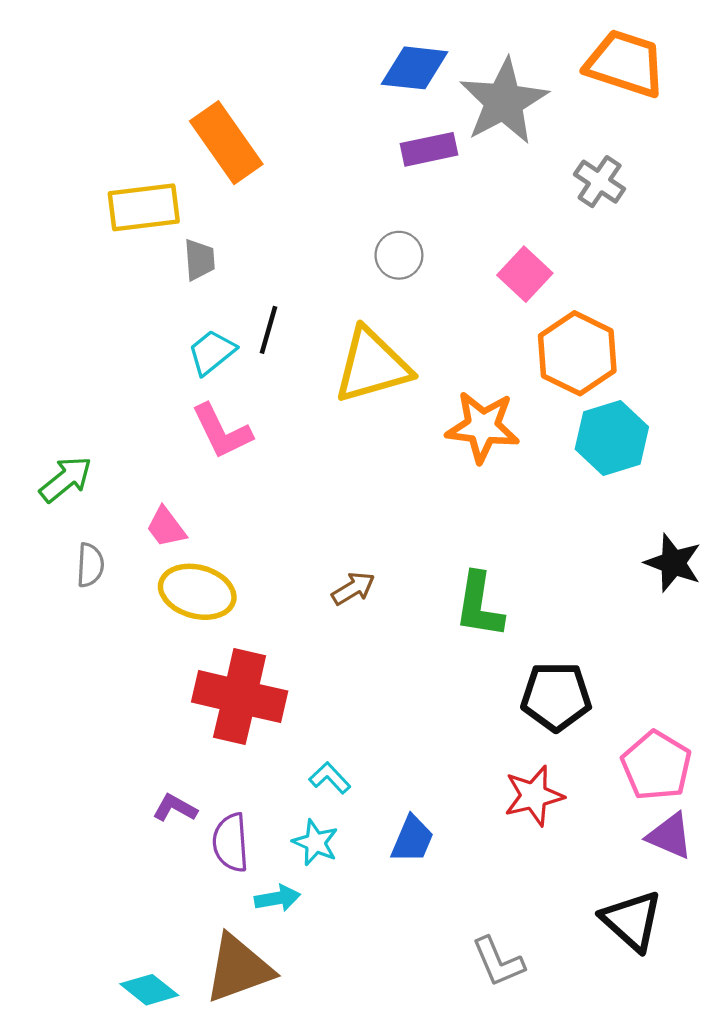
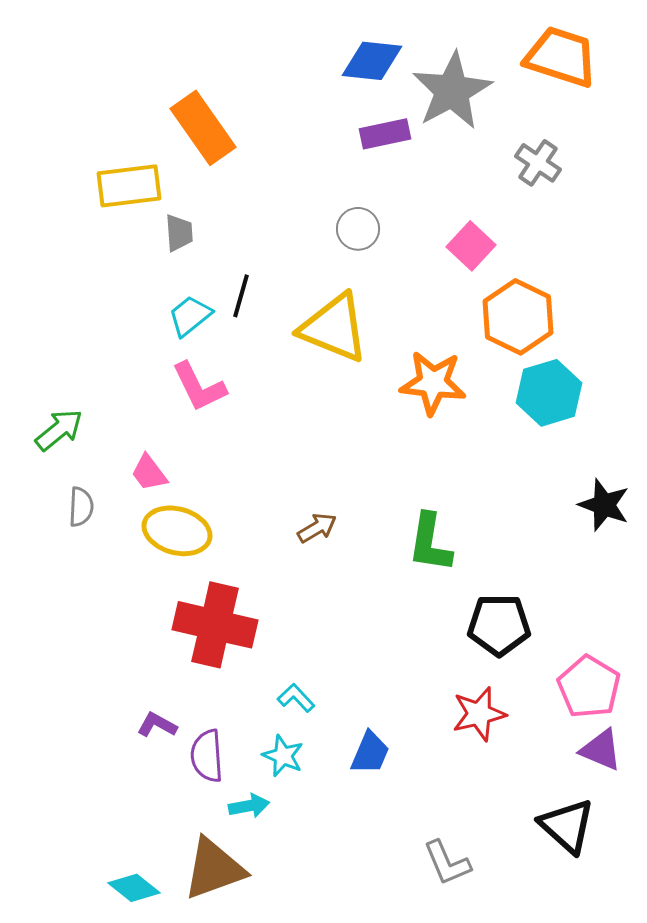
yellow triangle: (372, 366) -> (334, 328), turned 38

